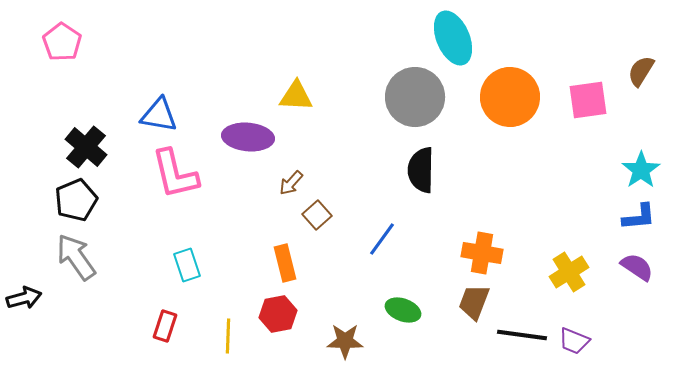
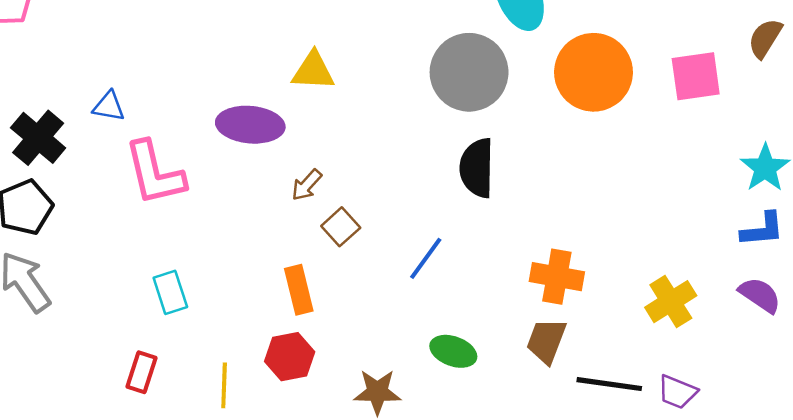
blue triangle: (159, 115) -> (109, 106), moved, size x0.7

